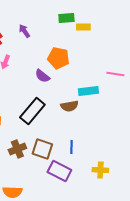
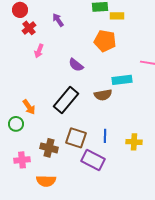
orange pentagon: (58, 58) -> (105, 41), moved
brown cross: (17, 149) -> (49, 148), moved, turned 36
yellow cross: (100, 170) -> (134, 142), moved

